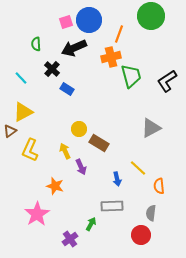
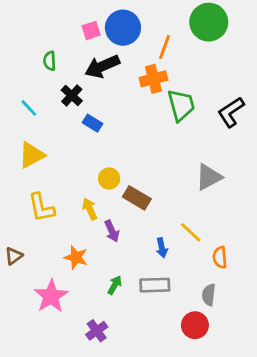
brown triangle: (10, 131) -> (14, 256), moved
yellow L-shape: (30, 150) -> (41, 208), turned -35
green arrow: (91, 224) -> (115, 285), moved

